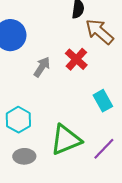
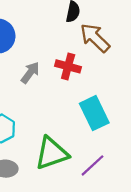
red cross: (76, 59) -> (68, 66), turned -30
cyan rectangle: (103, 101) -> (94, 113), size x1.4

